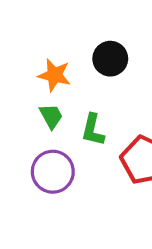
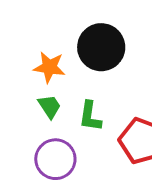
black circle: (110, 59) -> (101, 47), size x1.4

